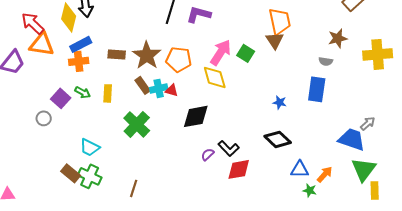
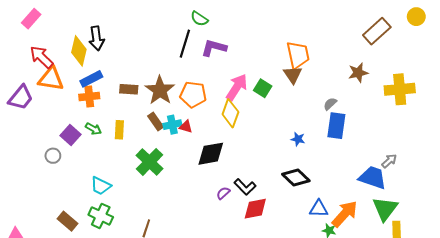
gray semicircle: (326, 61) -> (330, 104), moved, turned 128
yellow diamond: (215, 77) -> (230, 113), turned 36
brown rectangle: (71, 173) -> (67, 221), moved
orange arrow: (325, 174) -> (345, 214), size x1.6

